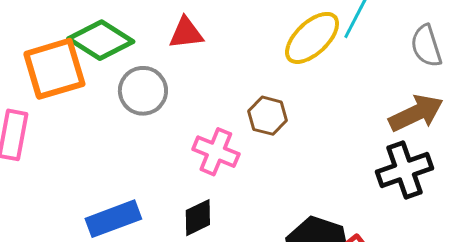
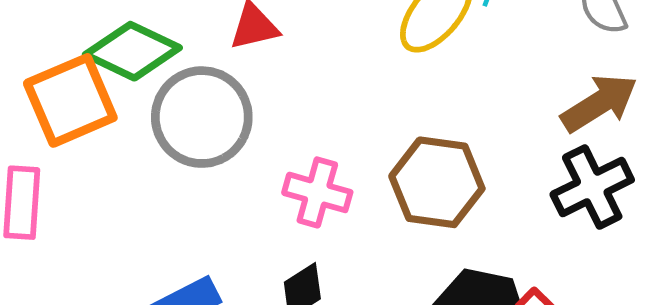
gray circle: (143, 91) -> (202, 117), size x1.4
brown hexagon: (268, 116) -> (437, 182), moved, size x1.6

